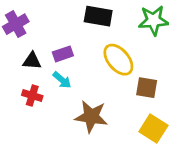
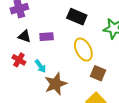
cyan arrow: (62, 80) -> (40, 66), moved
brown star: (91, 117) -> (56, 84), turned 30

